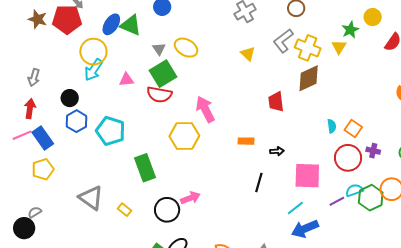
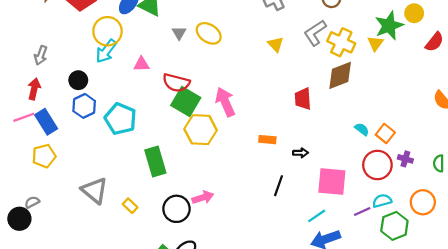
green star: (350, 30) -> (389, 26), size x1.5
green square: (163, 74) -> (186, 101), moved, turned -32
cyan semicircle: (332, 126) -> (362, 129), turned -48
green hexagon: (371, 198) -> (394, 226), moved

